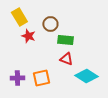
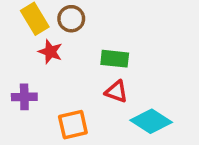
brown circle: (50, 24) -> (71, 19), moved
purple cross: (17, 78) -> (24, 97), moved

